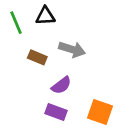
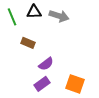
gray arrow: (72, 49) -> (59, 16), moved
purple rectangle: (56, 112) -> (42, 84), turned -56

